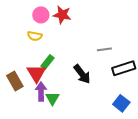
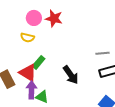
gray line: (104, 49) -> (102, 53), moved
red triangle: (36, 73) -> (28, 73), turned -30
green triangle: (52, 98) -> (42, 97), turned -40

